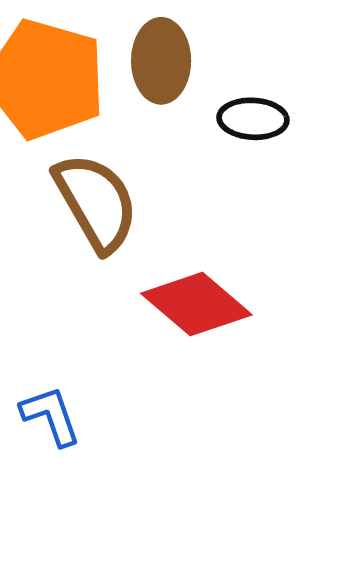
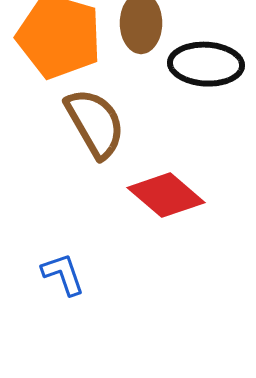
black ellipse: (253, 119) -> (206, 64), size x1.5

